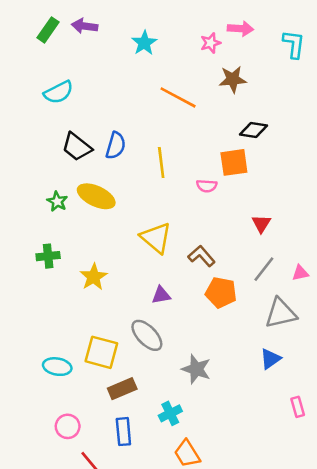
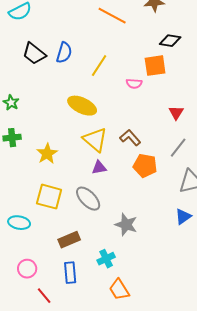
yellow line: (161, 162) -> (99, 66), turned 40
yellow ellipse: (96, 196) -> (82, 106), moved
green star: (57, 201) -> (11, 103), moved
yellow triangle: (156, 238) -> (95, 140), moved
yellow square: (101, 352) -> (49, 197), moved

